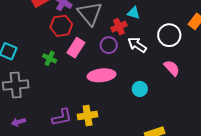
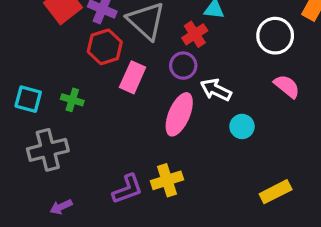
white arrow: (137, 45) -> (216, 90), moved
green cross: (50, 58) -> (72, 100), moved
pink ellipse: (102, 75) -> (179, 114), turned -52

